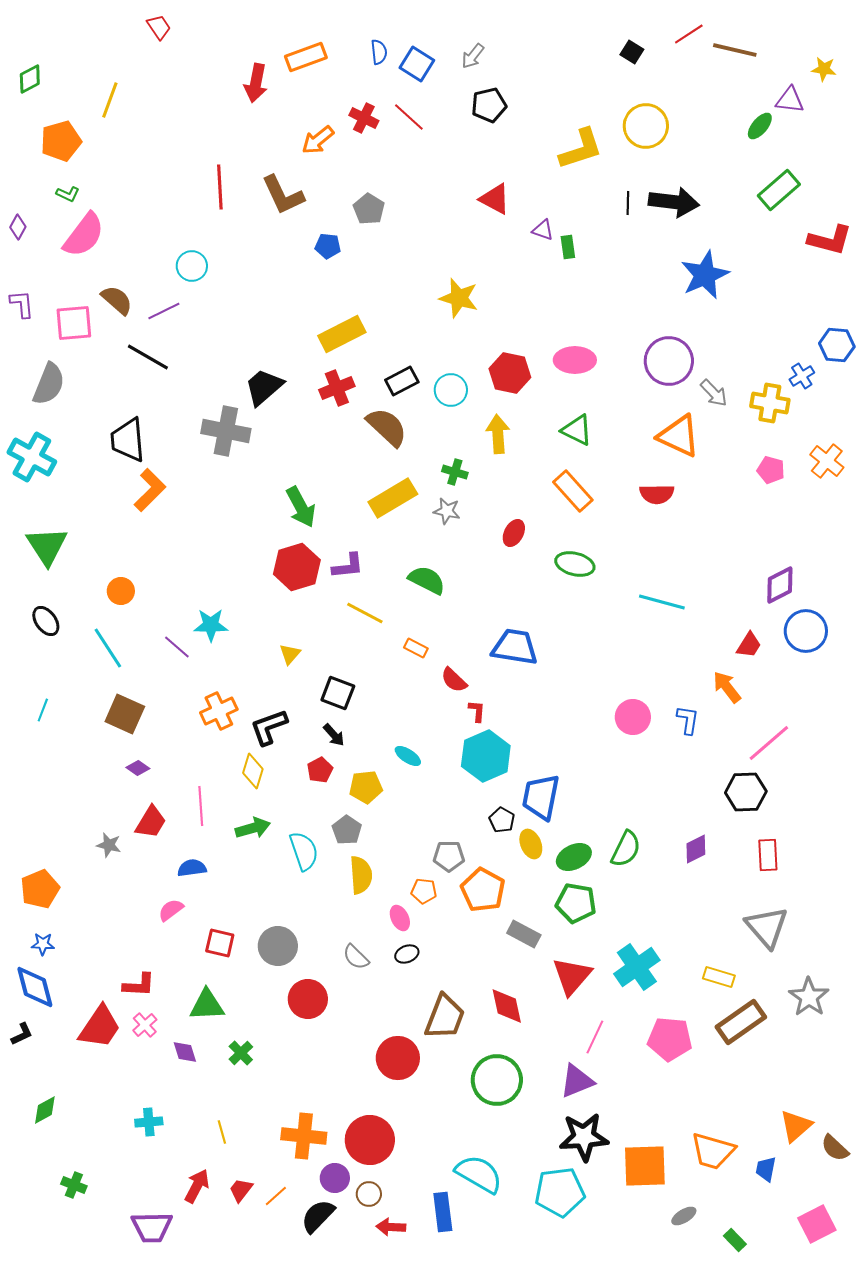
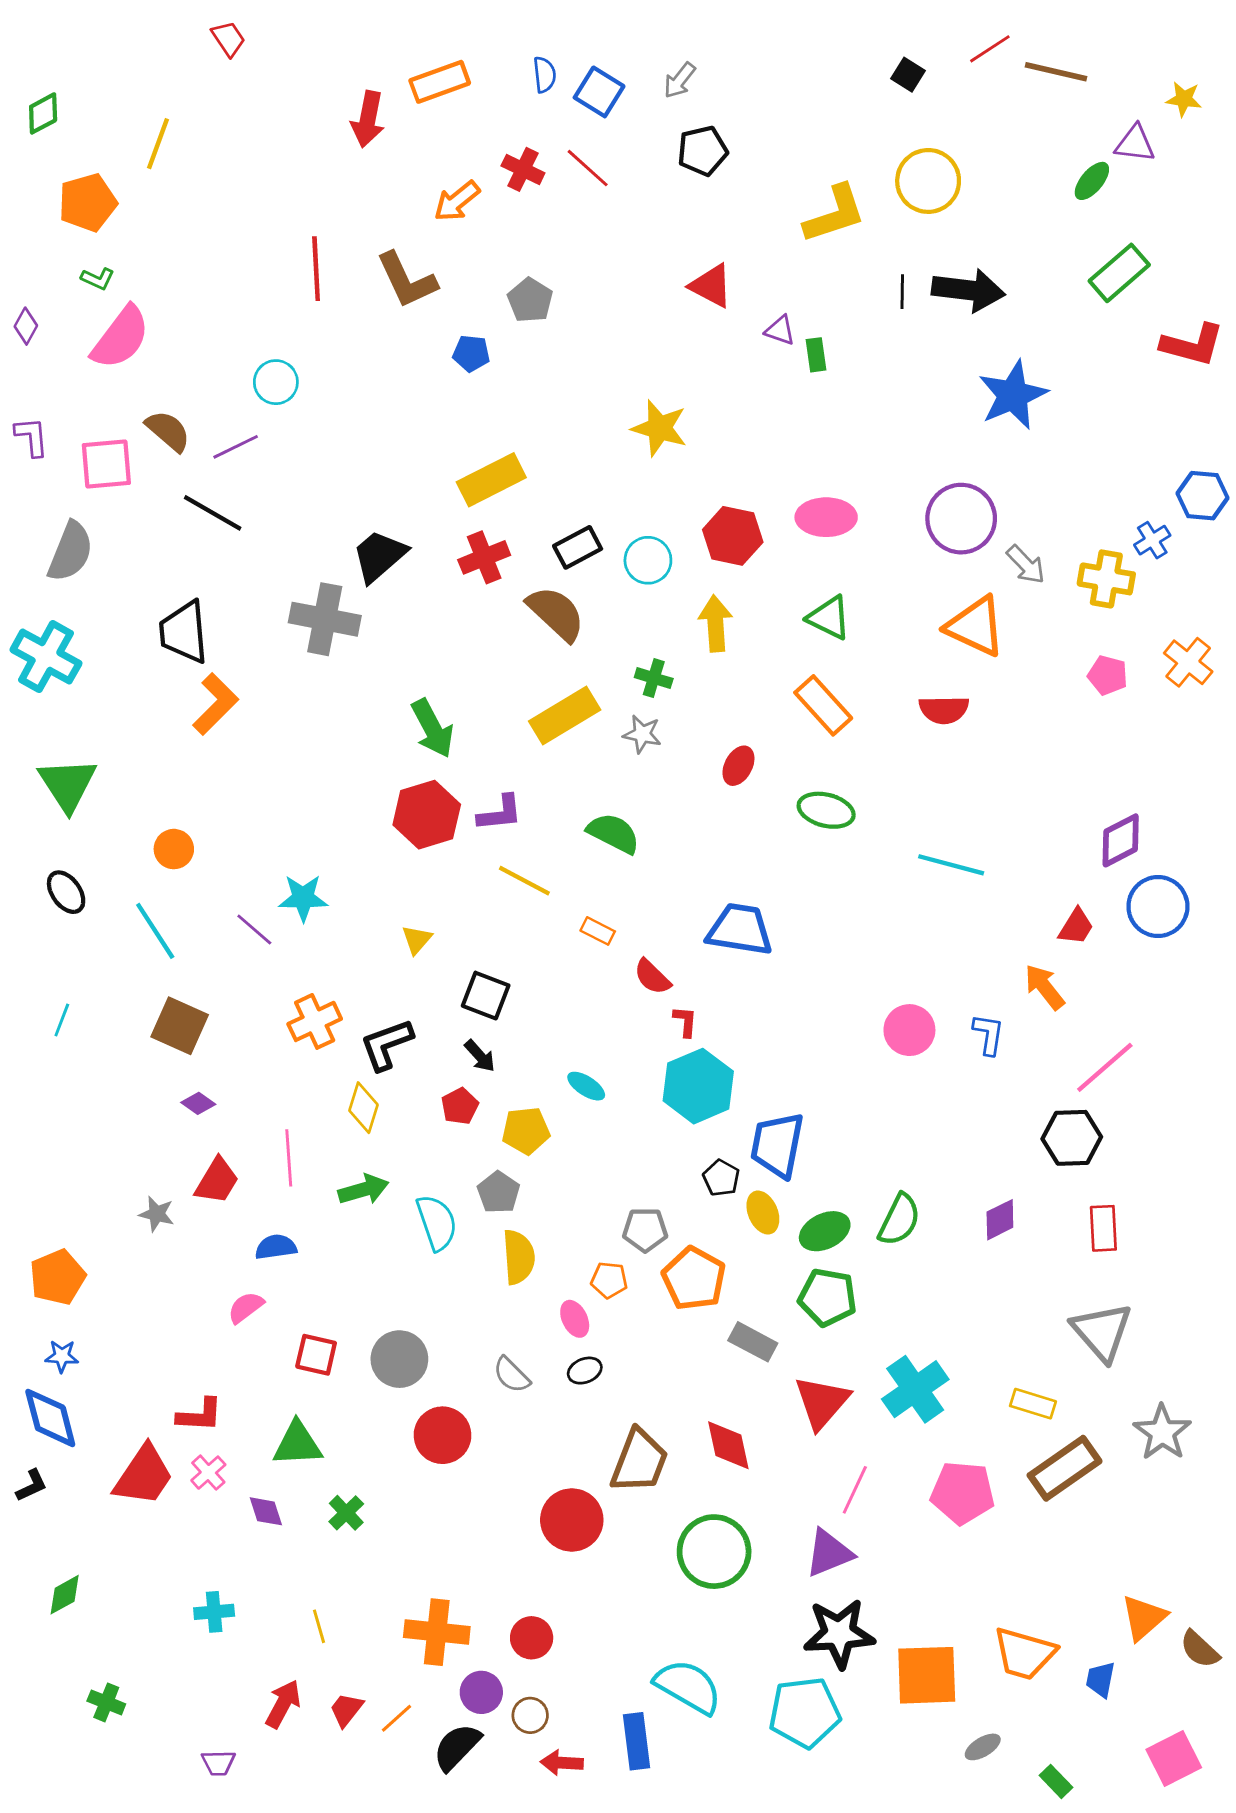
red circle: (370, 1140) -> (532, 1638), size x0.6
purple trapezoid: (152, 1227) -> (218, 1763), size x0.6

